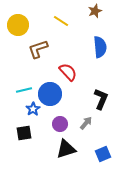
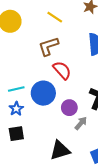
brown L-shape: (38, 49) -> (49, 46), moved
blue star: (33, 109) -> (16, 109), moved
purple circle: (60, 124) -> (69, 108), moved

